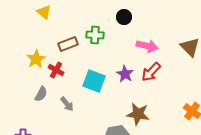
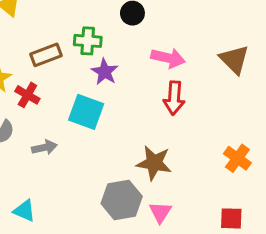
red arrow: (151, 72) -> (174, 98), turned -40
purple star: (125, 74) -> (105, 72), moved
gray arrow: (67, 104) -> (44, 147), turned -63

